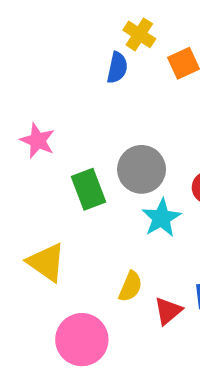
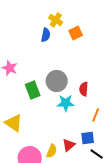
cyan star: (161, 218) -> (66, 103), turned 30
yellow semicircle: (130, 287) -> (52, 151), moved

